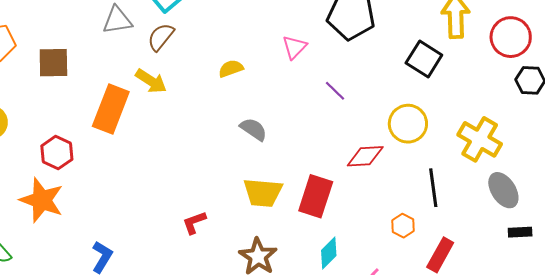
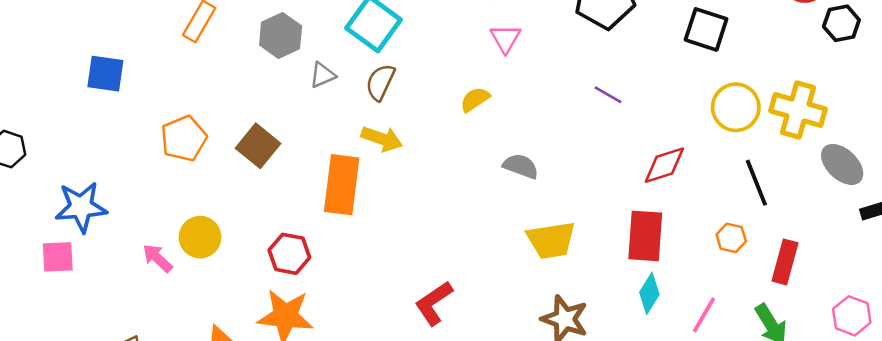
gray triangle: (117, 20) -> (323, 75), size x0.7
pink triangle: (294, 47) -> (505, 38), moved
brown square: (53, 63) -> (258, 146), turned -36
yellow circle: (408, 124) -> (736, 107), moved
red rectangle: (316, 196) -> (645, 236), moved
red L-shape: (194, 222) -> (434, 303), moved, size x1.4

